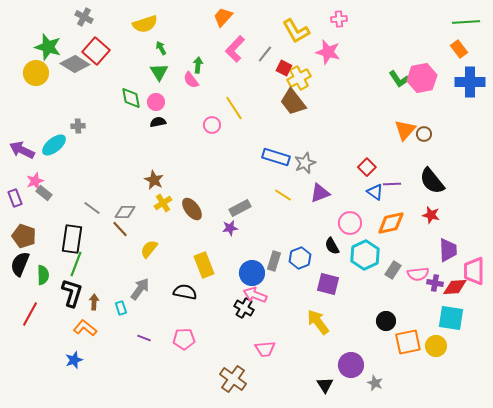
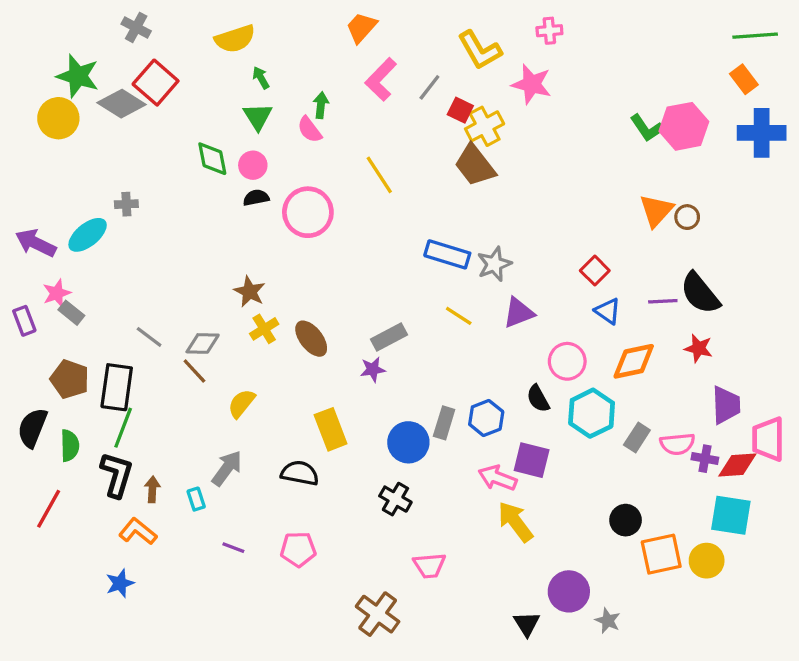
pink circle: (212, 125) -> (308, 212), moved, size x1.8
purple line: (392, 184) -> (663, 301), moved
brown pentagon: (24, 236) -> (70, 379), moved
pink arrow: (255, 295) -> (498, 478), moved

